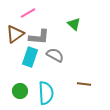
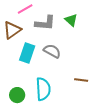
gray L-shape: (39, 37) -> (45, 23), moved
green circle: (20, 91) -> (17, 95), moved

